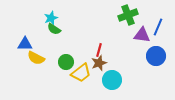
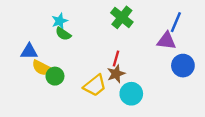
green cross: (128, 15) -> (122, 17), moved, turned -30
blue line: (158, 27) -> (176, 22), moved
green circle: (66, 62) -> (55, 76), moved

